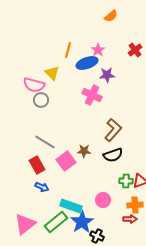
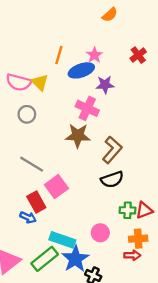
pink semicircle: (34, 85) -> (19, 82), moved
brown star: (84, 151) -> (78, 136), moved, size x1.5
red rectangle: (37, 165) -> (36, 202), moved

